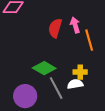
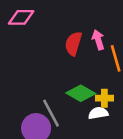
green diamond: (44, 68) -> (81, 93), moved
gray line: (56, 88) -> (51, 113), moved

